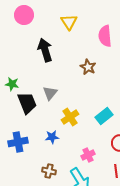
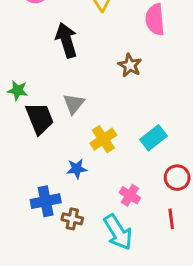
blue cross: (18, 142) -> (46, 201), moved
pink cross: (88, 155) -> (130, 195), turned -32

